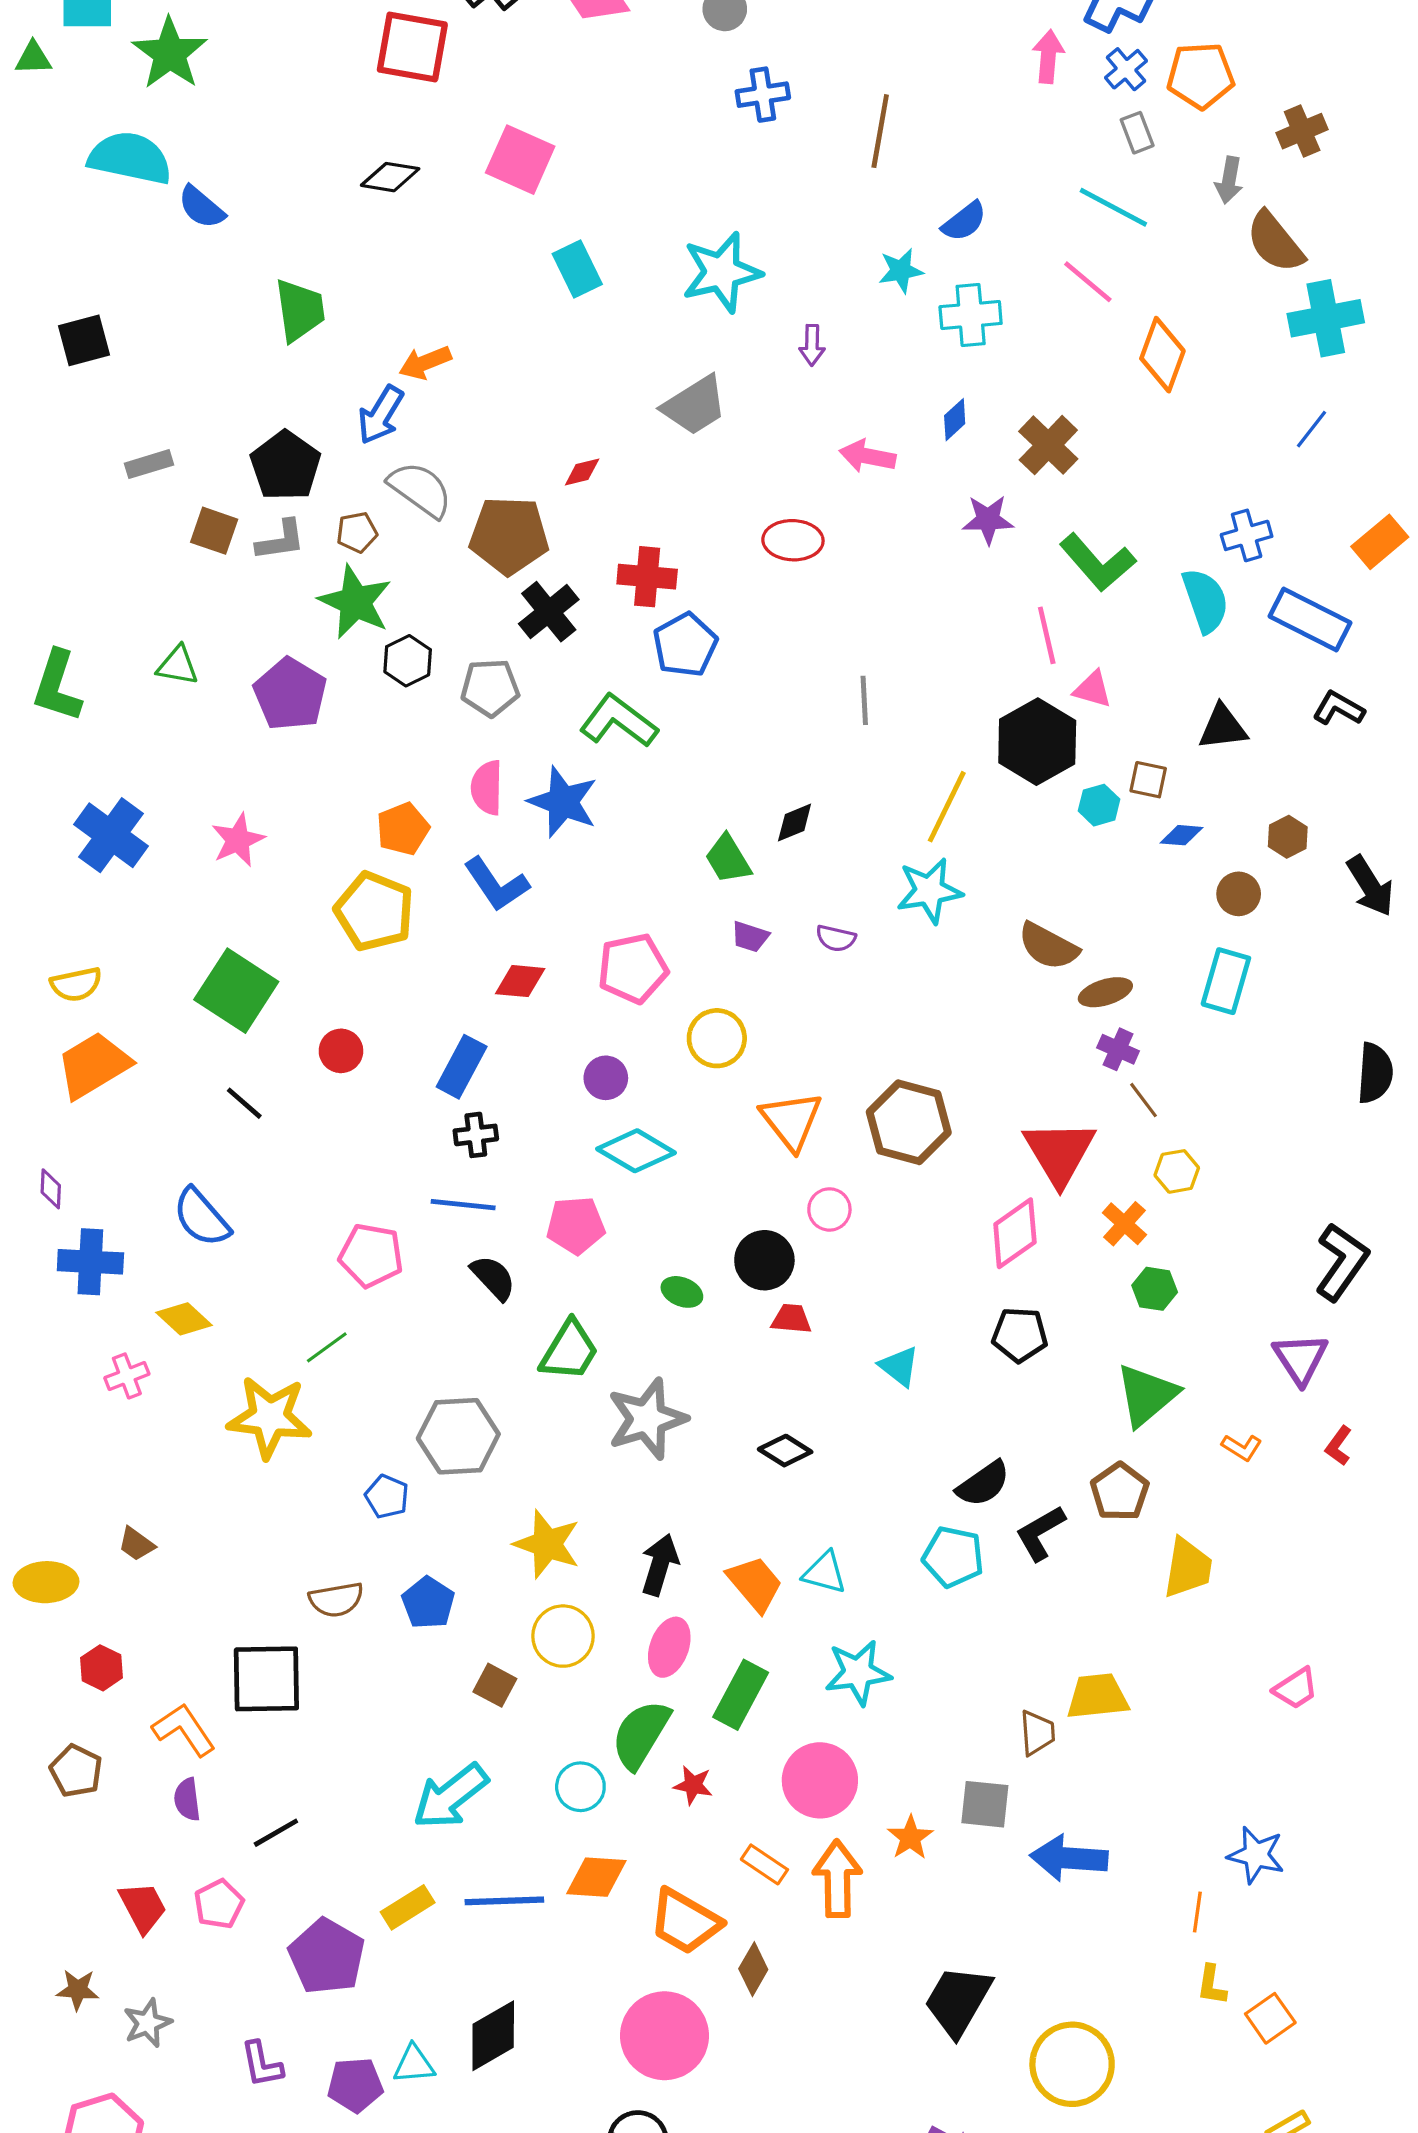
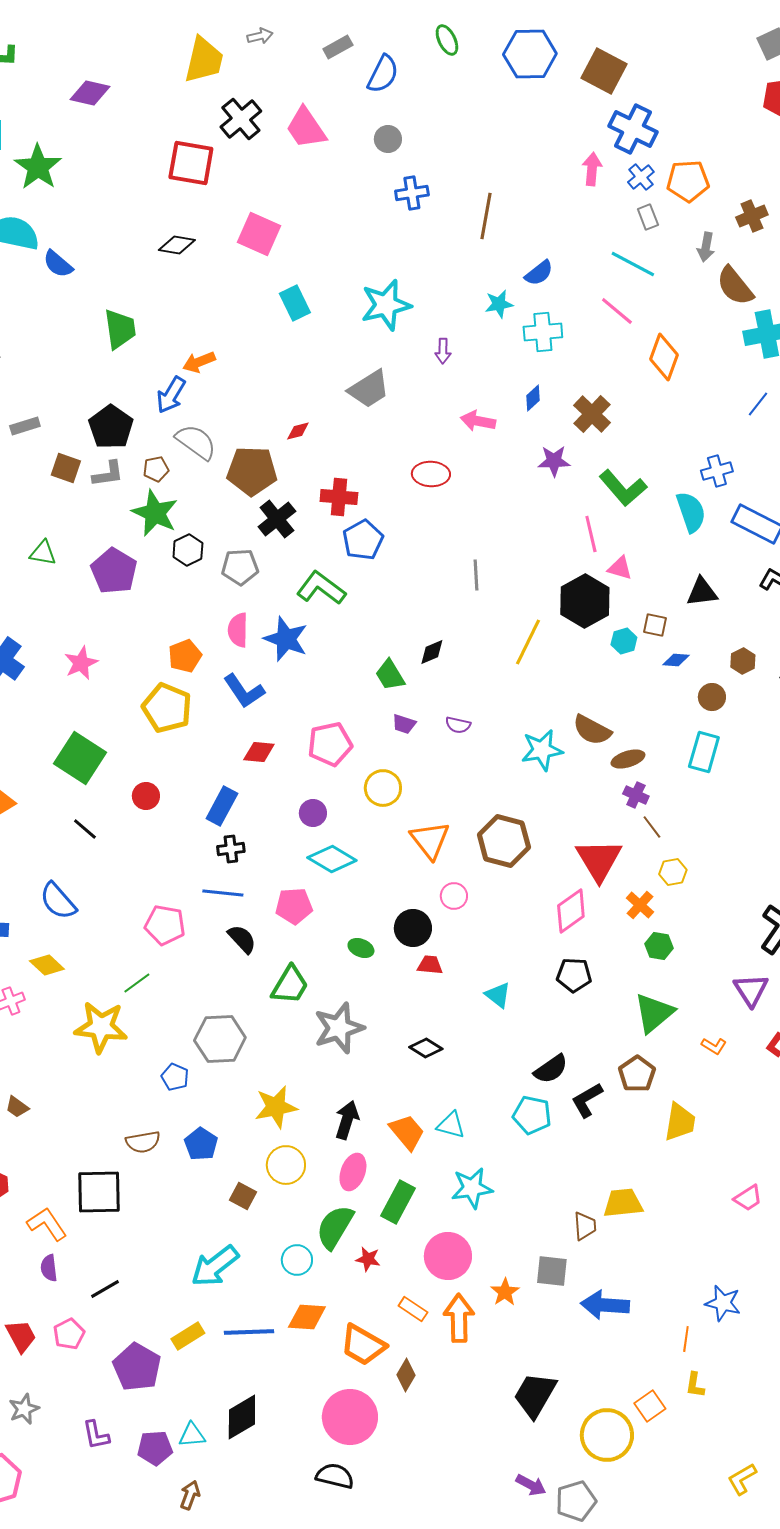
cyan star: (929, 891) -> (542, 750), moved
yellow star: (547, 1544) -> (276, 1107), turned -30
orange square: (1270, 2018) -> (650, 1406), moved

